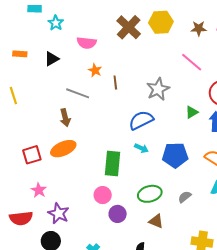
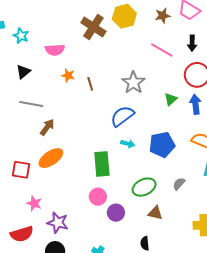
gray line: (78, 93) -> (31, 104), moved
brown arrow: (65, 118) -> (47, 127), turned -120
red square: (32, 155) -> (21, 170), turned 36

